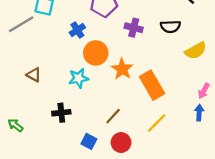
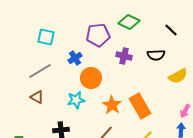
gray line: (21, 24) -> (40, 71), moved
orange star: (122, 69) -> (112, 105), moved

